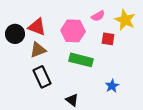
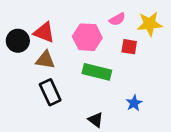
yellow star: (125, 20) -> (150, 24), turned -30
brown triangle: (38, 50) -> (45, 60), turned 30
black triangle: (72, 100) -> (96, 120), moved

